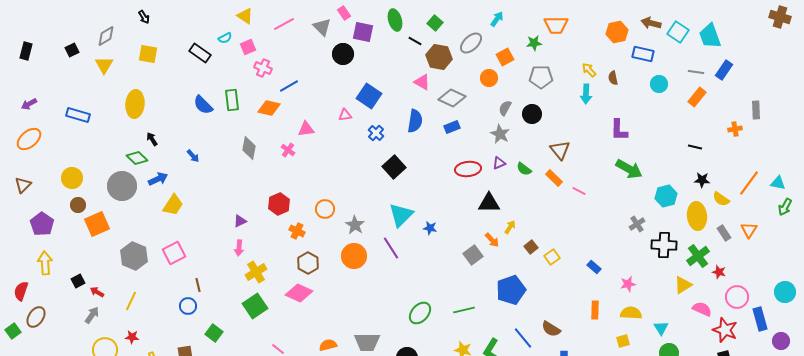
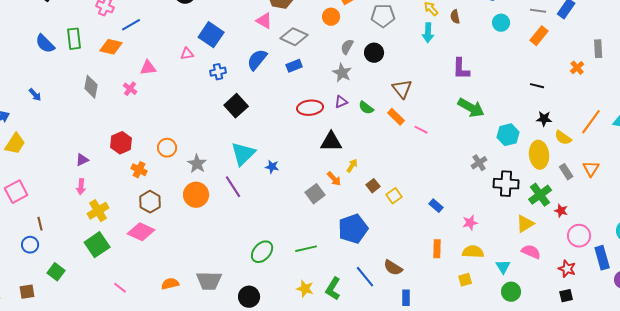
blue semicircle: (415, 121) -> (257, 60), turned -150
orange cross: (735, 129) -> (577, 68), turned -32
blue cross: (376, 133) -> (218, 72), turned 35
pink semicircle: (702, 309) -> (531, 252), moved
red star: (725, 330) -> (567, 269), size x0.7

